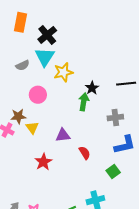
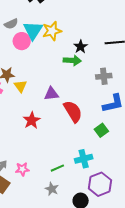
cyan triangle: (45, 57) -> (33, 30), moved
pink circle: (38, 95) -> (22, 41), moved
green arrow: (84, 102) -> (72, 60), turned 84
red semicircle: (85, 153) -> (73, 111), size x1.6

